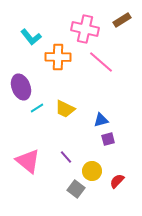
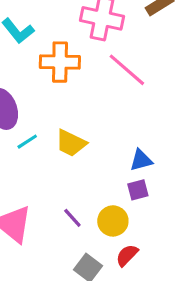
blue triangle: (101, 120) -> (141, 160), moved
yellow circle: (92, 171) -> (113, 221), moved
red semicircle: (117, 181) -> (127, 255), moved

